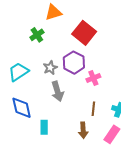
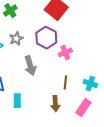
gray star: (50, 68) -> (16, 39), moved

